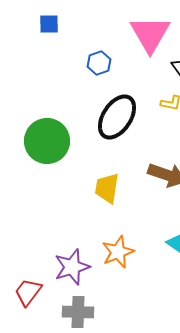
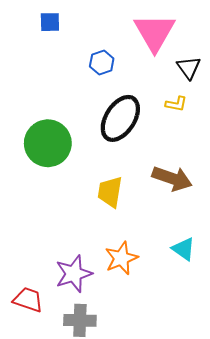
red trapezoid: (28, 292) -> (28, 300), turned 72

